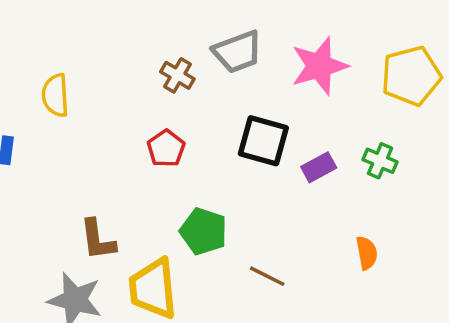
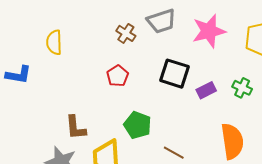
orange semicircle: (367, 253) -> (232, 141), size x1.8

